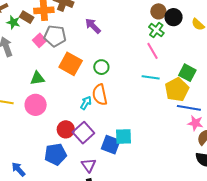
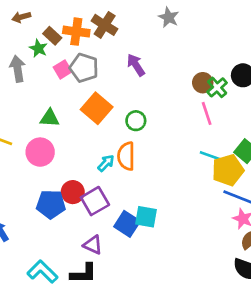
brown circle: (158, 11) -> (203, 83), moved
green star: (13, 22) -> (38, 48), moved
cyan line: (151, 77) -> (211, 156), moved
blue pentagon: (56, 154) -> (51, 204), moved
purple triangle: (89, 165) -> (93, 245), turned -42

